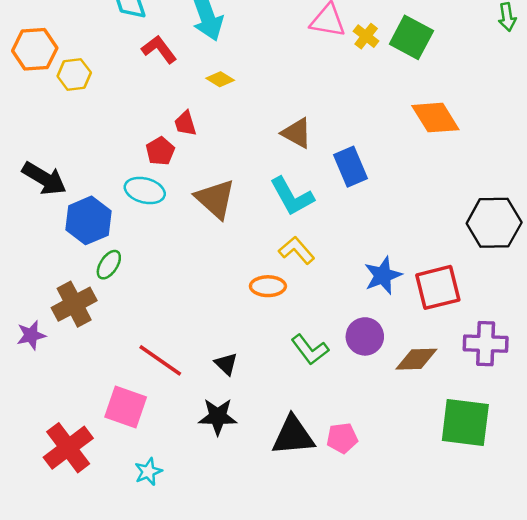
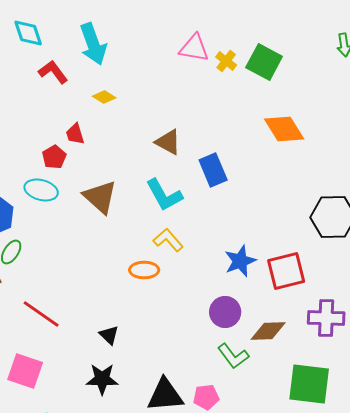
green L-shape: (310, 350) -> (233, 356), moved
red line: (160, 360) -> (41, 314), moved

